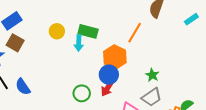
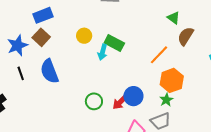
orange hexagon: (115, 57) -> (172, 80), moved
blue circle: (109, 75) -> (133, 96), moved
blue semicircle: (23, 87) -> (49, 71), moved, size x1.4

